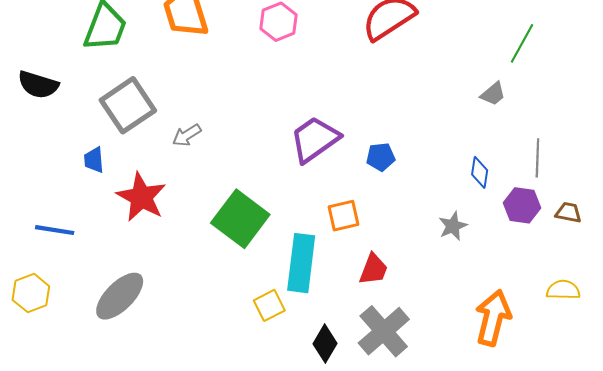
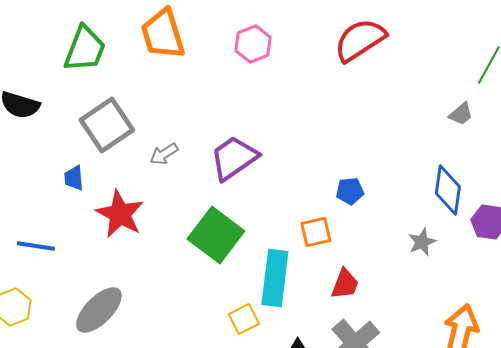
purple trapezoid: (315, 139) -> (234, 158), moved
blue pentagon: (381, 157) -> (350, 191), moved
blue diamond: (480, 172) -> (448, 190), size x1.6

